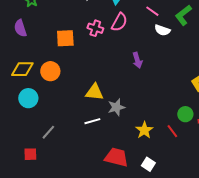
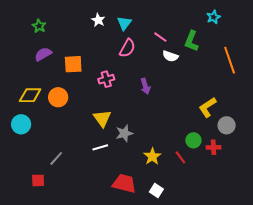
green L-shape: (183, 15) -> (191, 41), turned -30
purple semicircle: (20, 28) -> (43, 54), moved, turned 78
pink cross: (95, 28) -> (106, 79), moved, turned -35
yellow triangle: (94, 92) -> (102, 118), turned 48
cyan circle: (28, 98) -> (21, 124), moved

